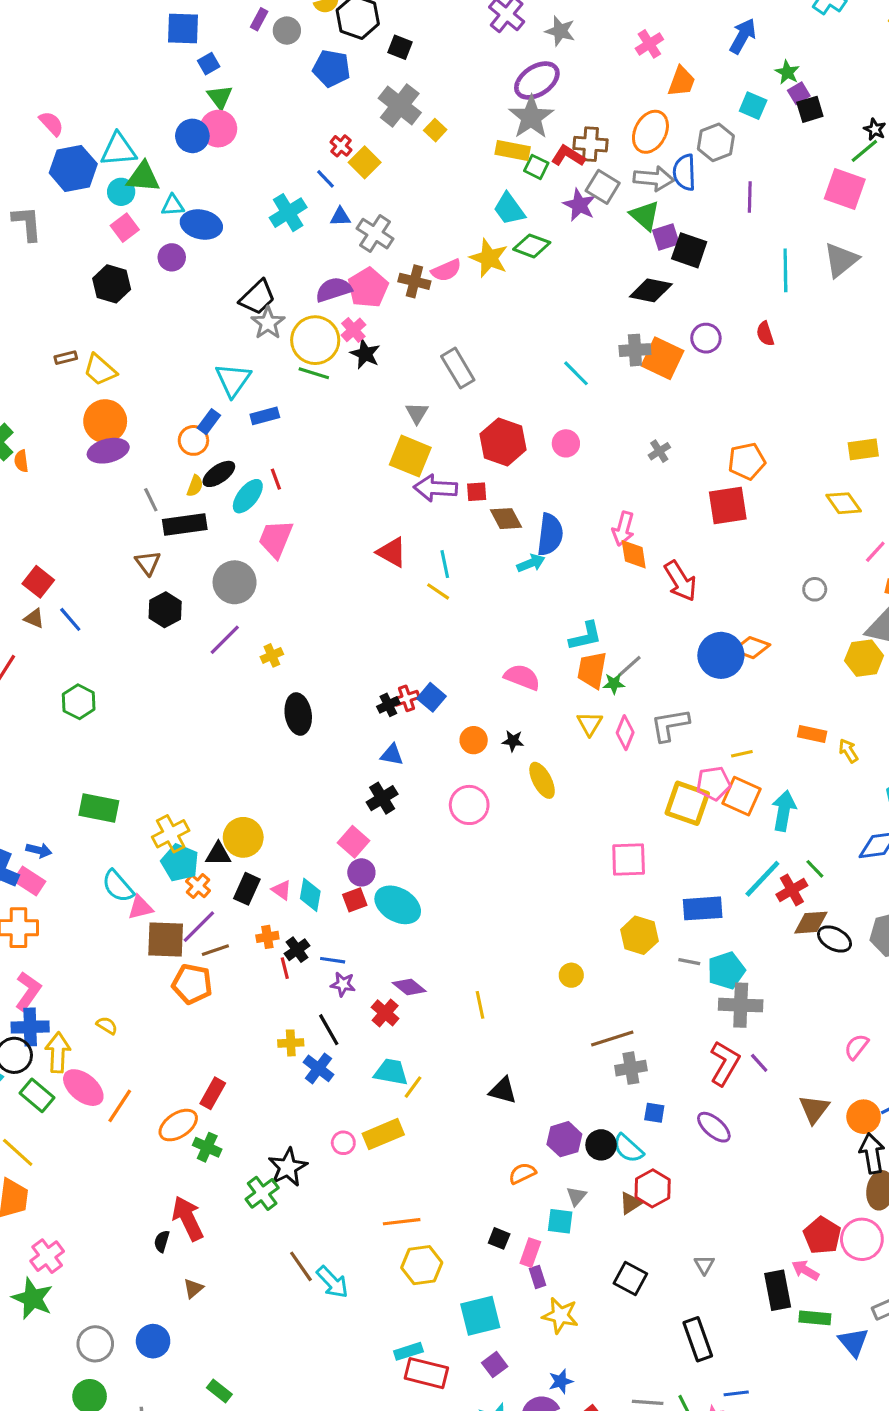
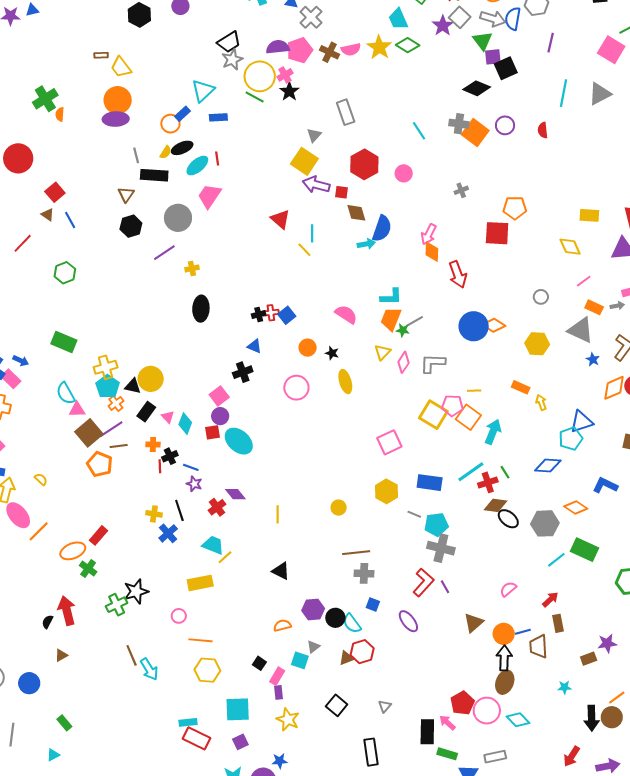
black square: (689, 250) -> (506, 68), turned 35
yellow hexagon: (864, 658) -> (537, 344), moved
pink square: (629, 859) -> (389, 442), turned -35
brown square: (166, 939) -> (89, 433), turned 36
pink circle: (343, 1143) -> (179, 616), moved

